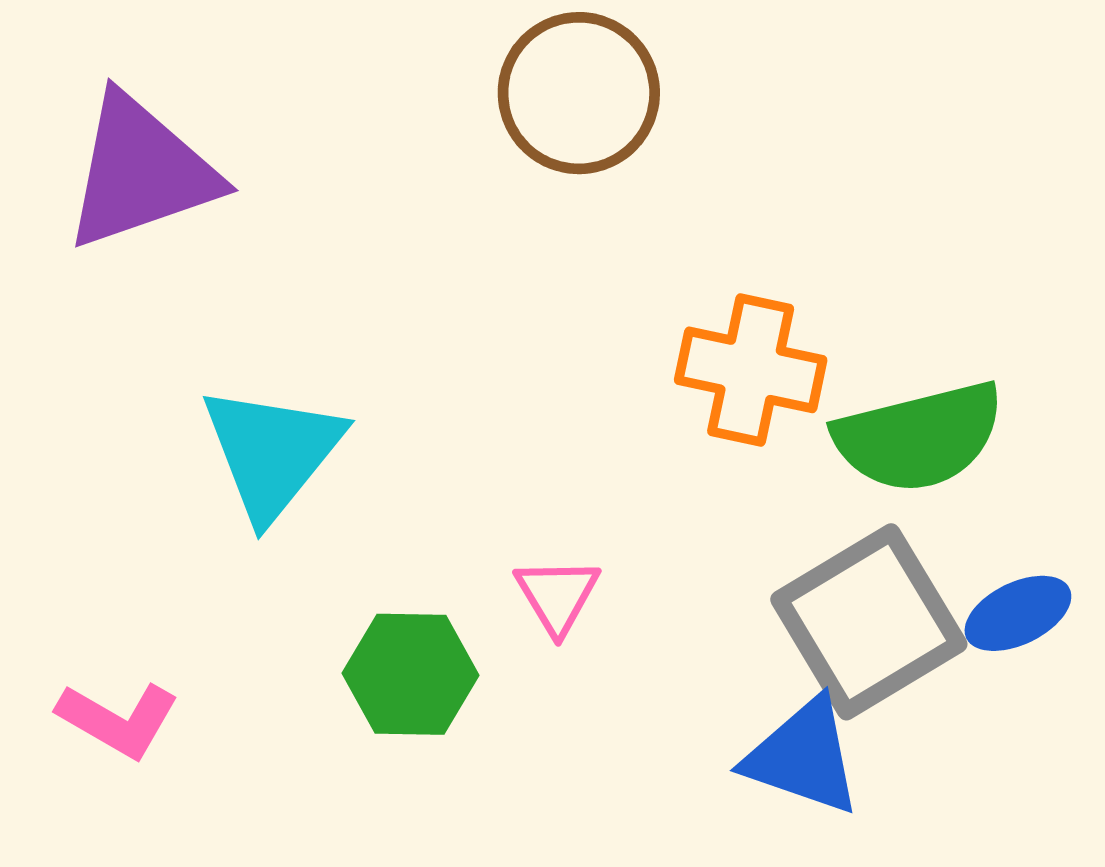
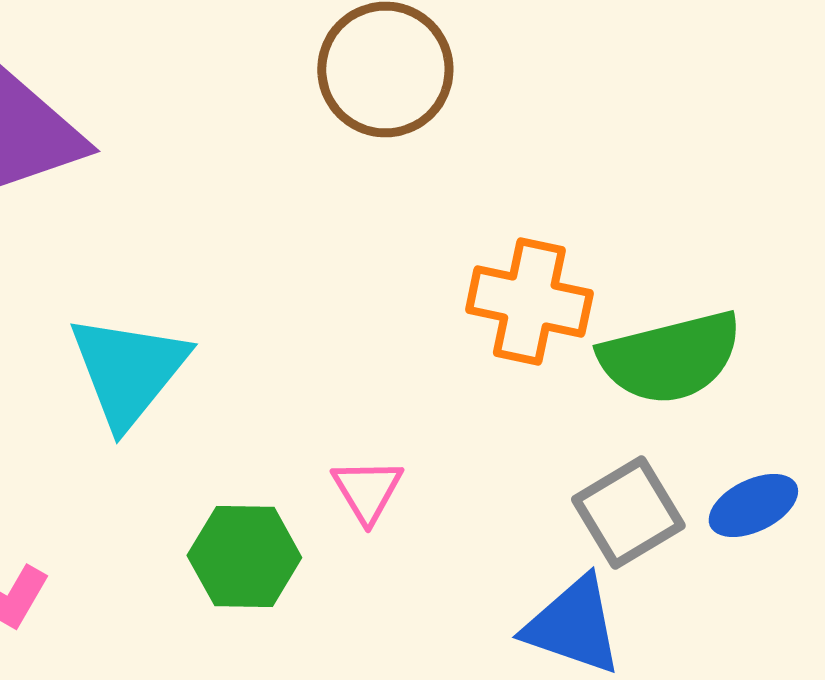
gray square: (869, 622) -> (628, 512), size x0.7

